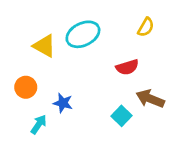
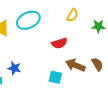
cyan square: (122, 116) -> (55, 77), turned -32

